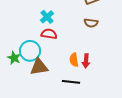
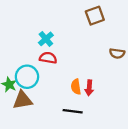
brown semicircle: (91, 23) -> (117, 53), moved
brown triangle: (39, 67) -> (23, 100), moved

